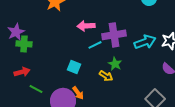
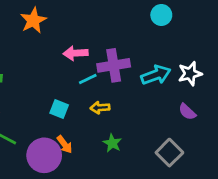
green star: (115, 64) -> (112, 143), moved
yellow arrow: (106, 76) -> (100, 108), moved, turned 144

